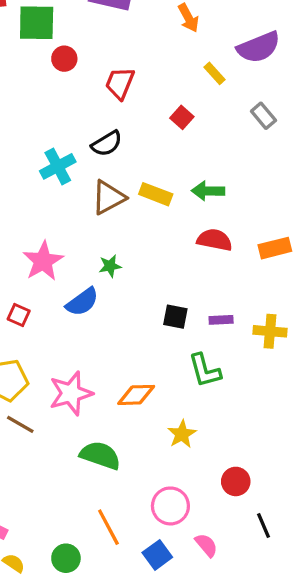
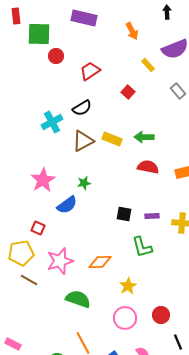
red trapezoid: (120, 83) -> (90, 71), turned 35
red square: (19, 315) -> (38, 228), moved
pink circle: (170, 506) -> (125, 318), moved

